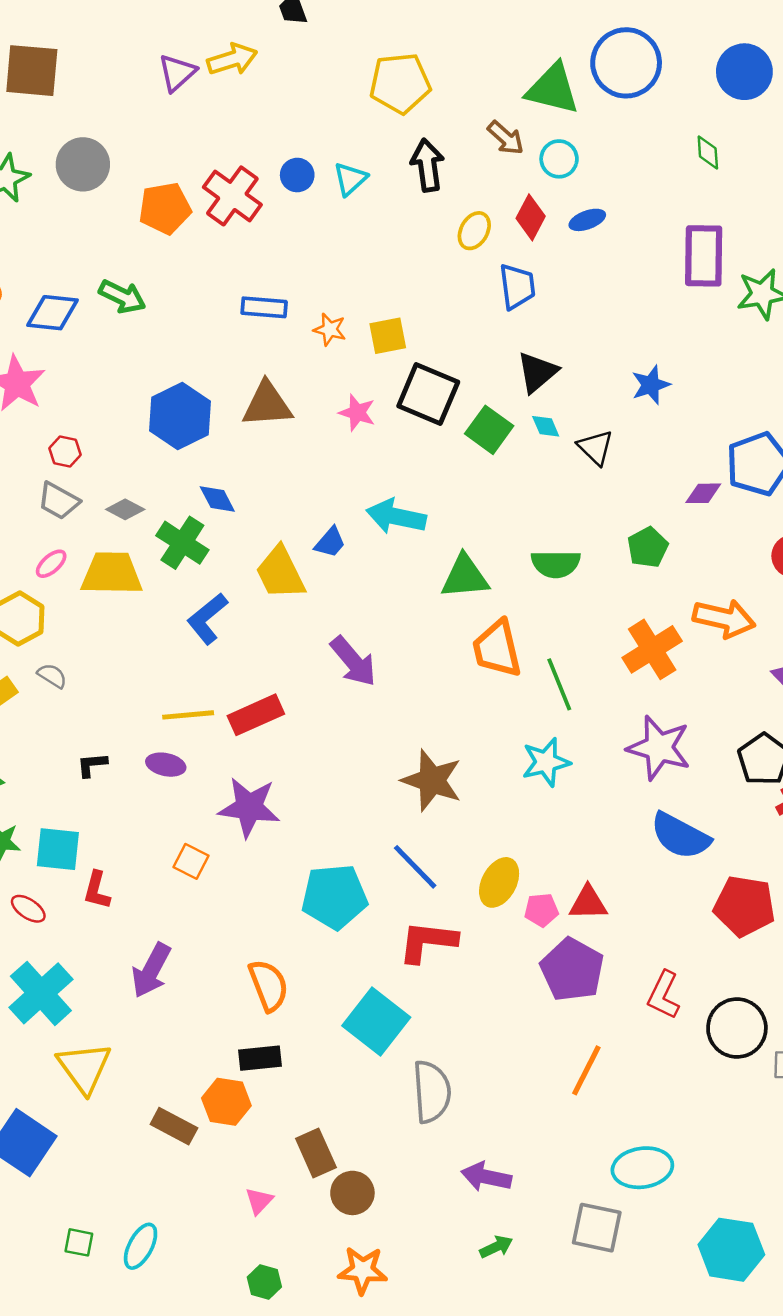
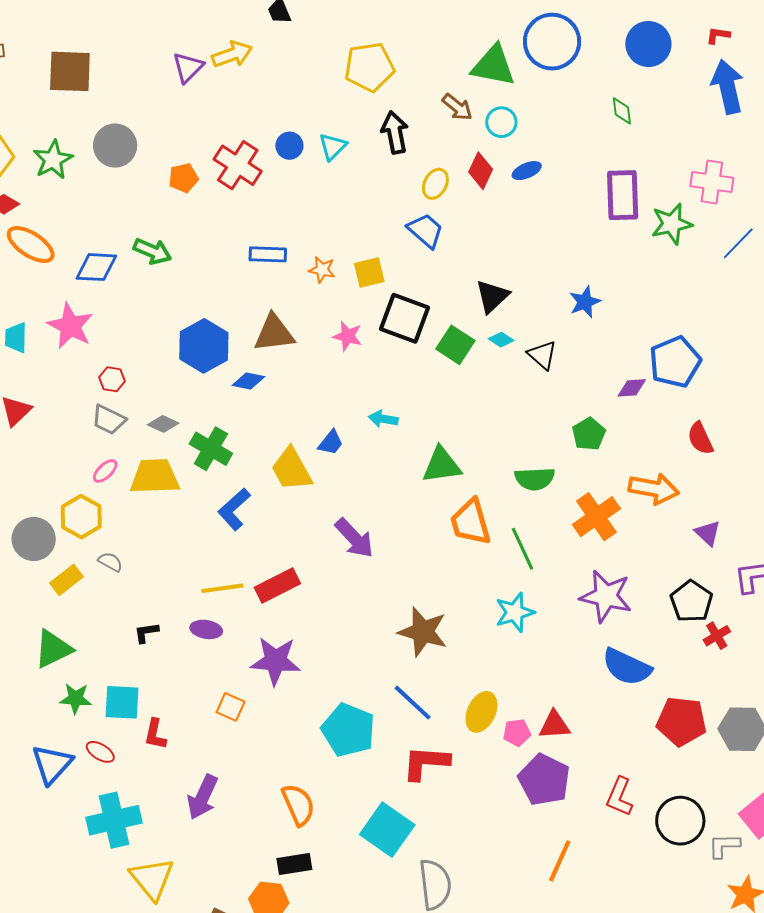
orange pentagon: (165, 208) -> (183, 178), size x0.7
blue trapezoid: (517, 286) -> (426, 231), moved, turned -39
cyan diamond: (546, 426) -> (501, 340), turned -30
blue diamond: (217, 499) -> (248, 381), moved, turned -48
cyan arrow: (396, 516) -> (383, 419), size x0.6
green semicircle: (556, 564) -> (535, 479), moved
cyan pentagon: (334, 897) -> (348, 730), turned 30
cyan cross: (41, 993) -> (114, 820), turned 32

